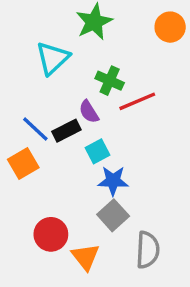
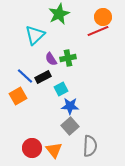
green cross: (110, 81) -> (68, 58), moved, turned -35
red line: (137, 101) -> (98, 31), moved
purple semicircle: (89, 112) -> (51, 59), moved
red circle: (51, 234) -> (32, 148), moved

